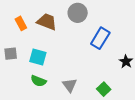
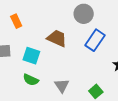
gray circle: (78, 13) -> (84, 14), moved
brown trapezoid: (47, 22) -> (57, 38), moved

